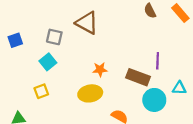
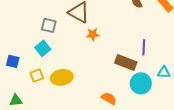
blue square: (15, 40) -> (13, 61), moved, turned 32
orange star: (100, 70) -> (93, 34), moved
yellow ellipse: (90, 93) -> (62, 77), moved

